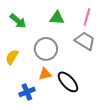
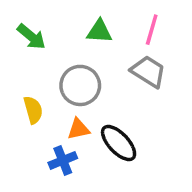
yellow semicircle: (12, 57) -> (33, 110), moved, turned 133
blue cross: (27, 92) -> (63, 160), moved

